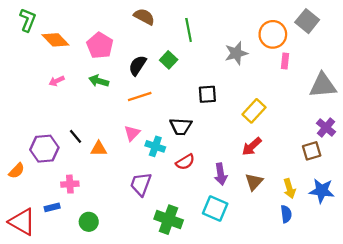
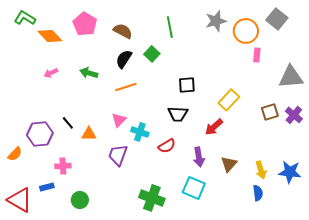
brown semicircle: (144, 17) -> (123, 31), moved
green L-shape: (28, 20) -> (25, 18), turned -80
pink pentagon: (100, 45) -> (85, 24), moved
gray star: (236, 53) -> (216, 21), moved
black trapezoid: (181, 126) -> (178, 114), moved
red arrow: (252, 146) -> (214, 127), moved
brown square: (312, 151) -> (270, 112), moved
purple trapezoid: (141, 184) -> (118, 155), moved

